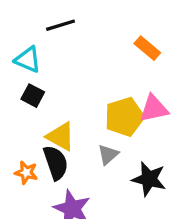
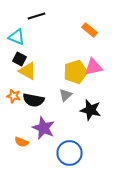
yellow triangle: (61, 136) -> (28, 71), moved
black semicircle: (56, 163) -> (34, 100), turned 120
orange star: (26, 172) -> (14, 96), moved

